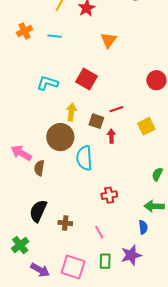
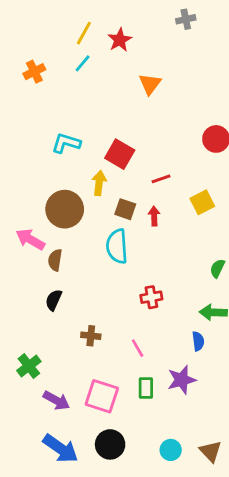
cyan line: (55, 36) -> (83, 63), moved, turned -56
red square: (86, 79) -> (120, 154), moved
brown square: (96, 121) -> (125, 209), moved
brown circle: (60, 137) -> (65, 209), moved
black semicircle: (38, 211) -> (54, 300), moved, size x0.7

